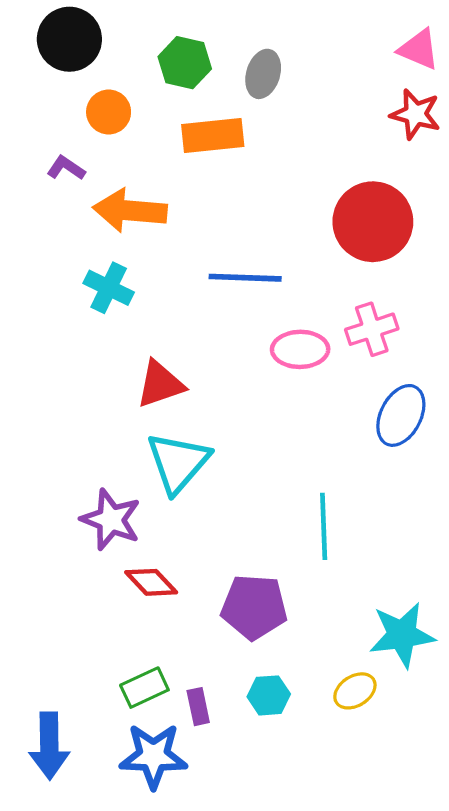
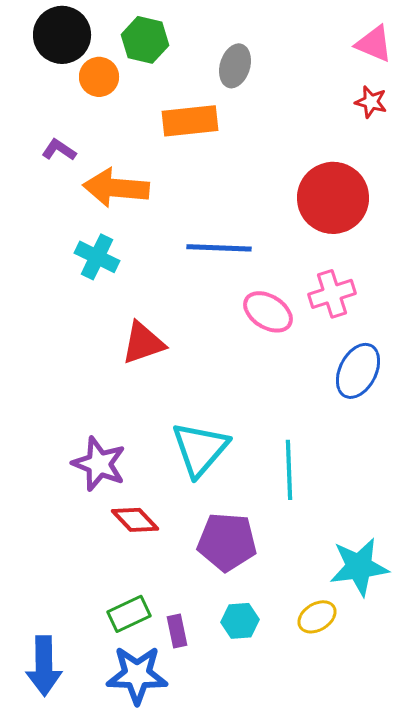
green hexagon: (185, 63) -> (145, 40), moved
orange circle: (109, 112) -> (99, 77), moved
red star: (415, 114) -> (371, 102), size x0.7
pink ellipse: (300, 349) -> (268, 312), turned 33
cyan triangle: (178, 462) -> (200, 449), moved

